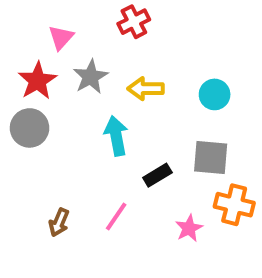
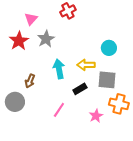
yellow arrow: (146, 89) -> (86, 65), moved
gray circle: (30, 128) -> (15, 102), moved
brown arrow: (59, 222) -> (30, 81), moved

